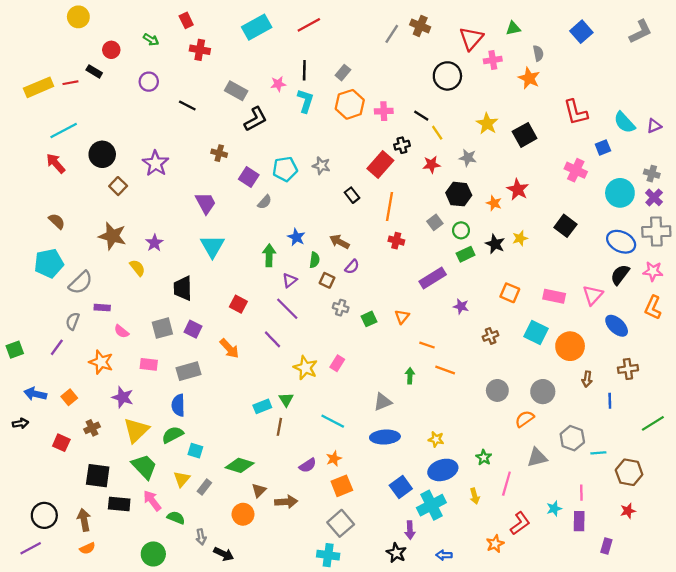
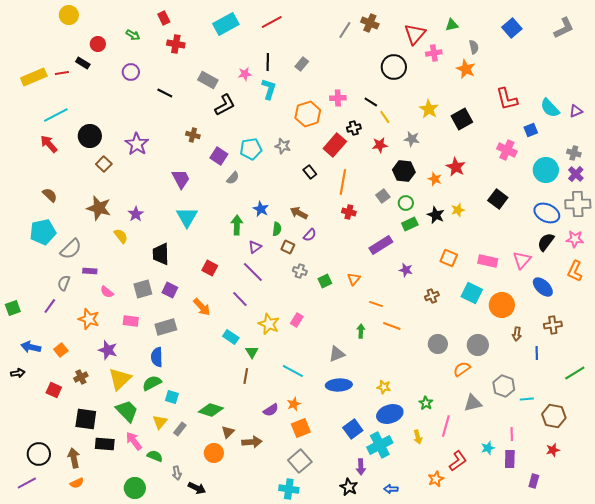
orange hexagon: (350, 104) -> (308, 114), moved
cyan rectangle: (262, 406) -> (231, 337), moved, turned 56

